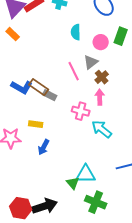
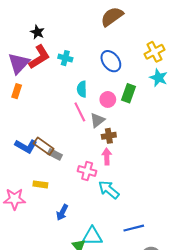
orange rectangle: (13, 34) -> (17, 91), turned 64
pink line: (74, 71) -> (80, 112), moved
brown cross: (102, 77) -> (109, 136), turned 32
blue arrow: (44, 147) -> (62, 212), moved

